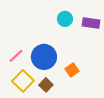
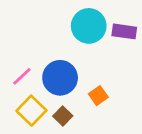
cyan circle: (65, 19) -> (89, 26), size x1.6

